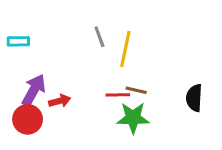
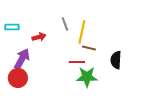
brown line: (136, 90) -> (89, 48), moved
black semicircle: (194, 98) -> (116, 60), moved
red arrow: (60, 101) -> (39, 37), moved

